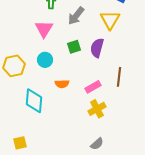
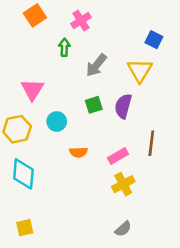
pink triangle: (44, 29) -> (32, 90), moved
cyan diamond: (34, 101) -> (23, 174), moved

